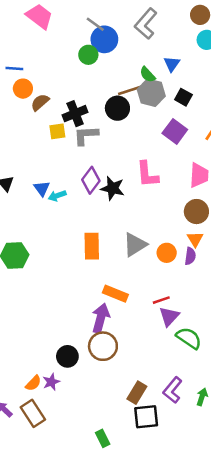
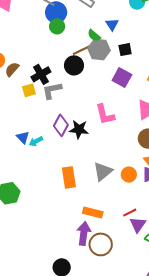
green circle: (88, 55) -> (57, 26), moved
black square: (183, 97) -> (125, 50), turned -32
brown circle: (103, 346) -> (101, 244), moved

